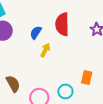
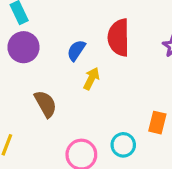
brown semicircle: (13, 84) -> (46, 104), moved

